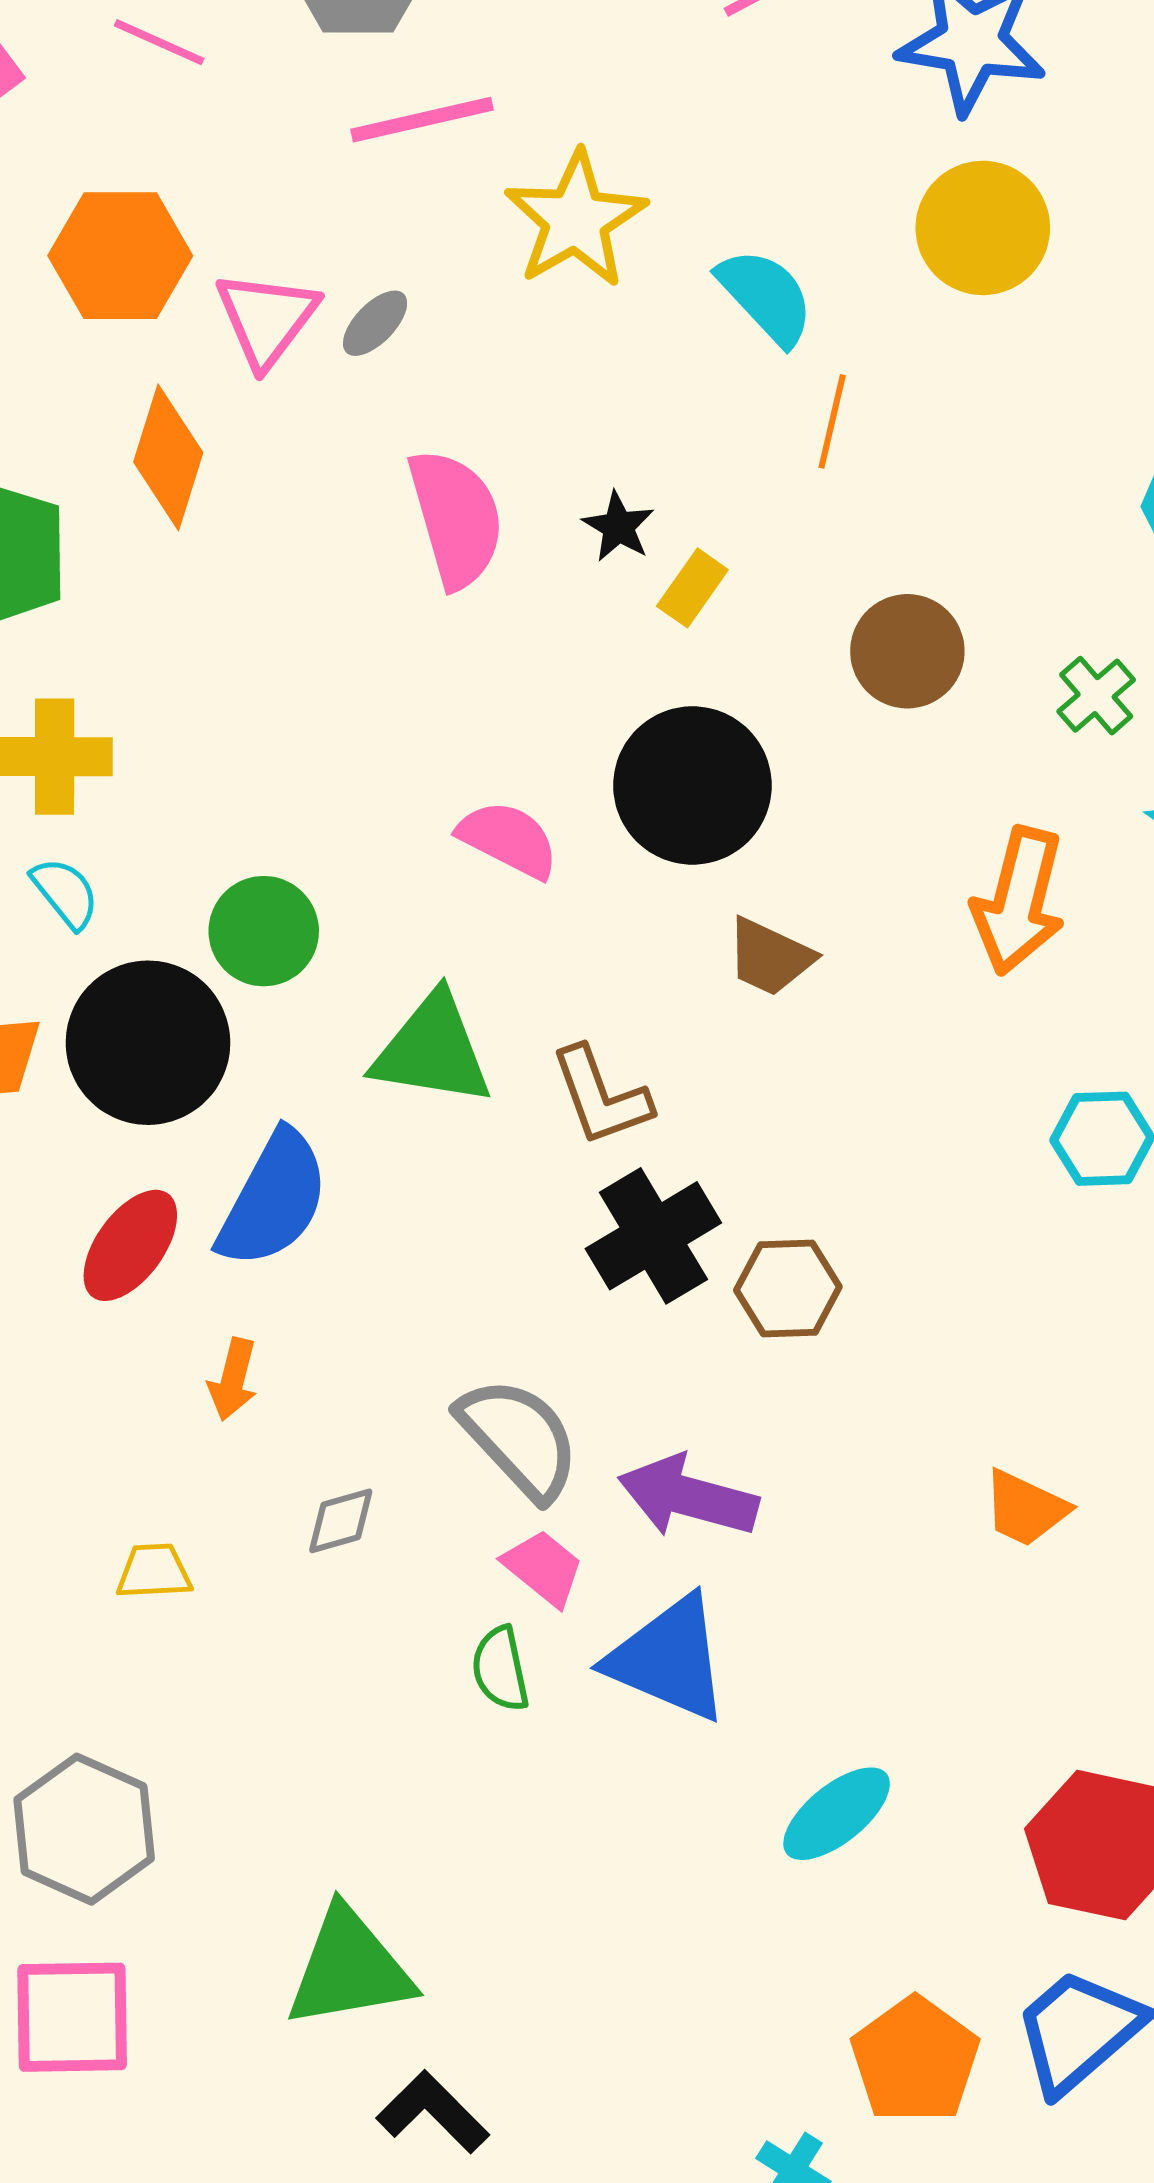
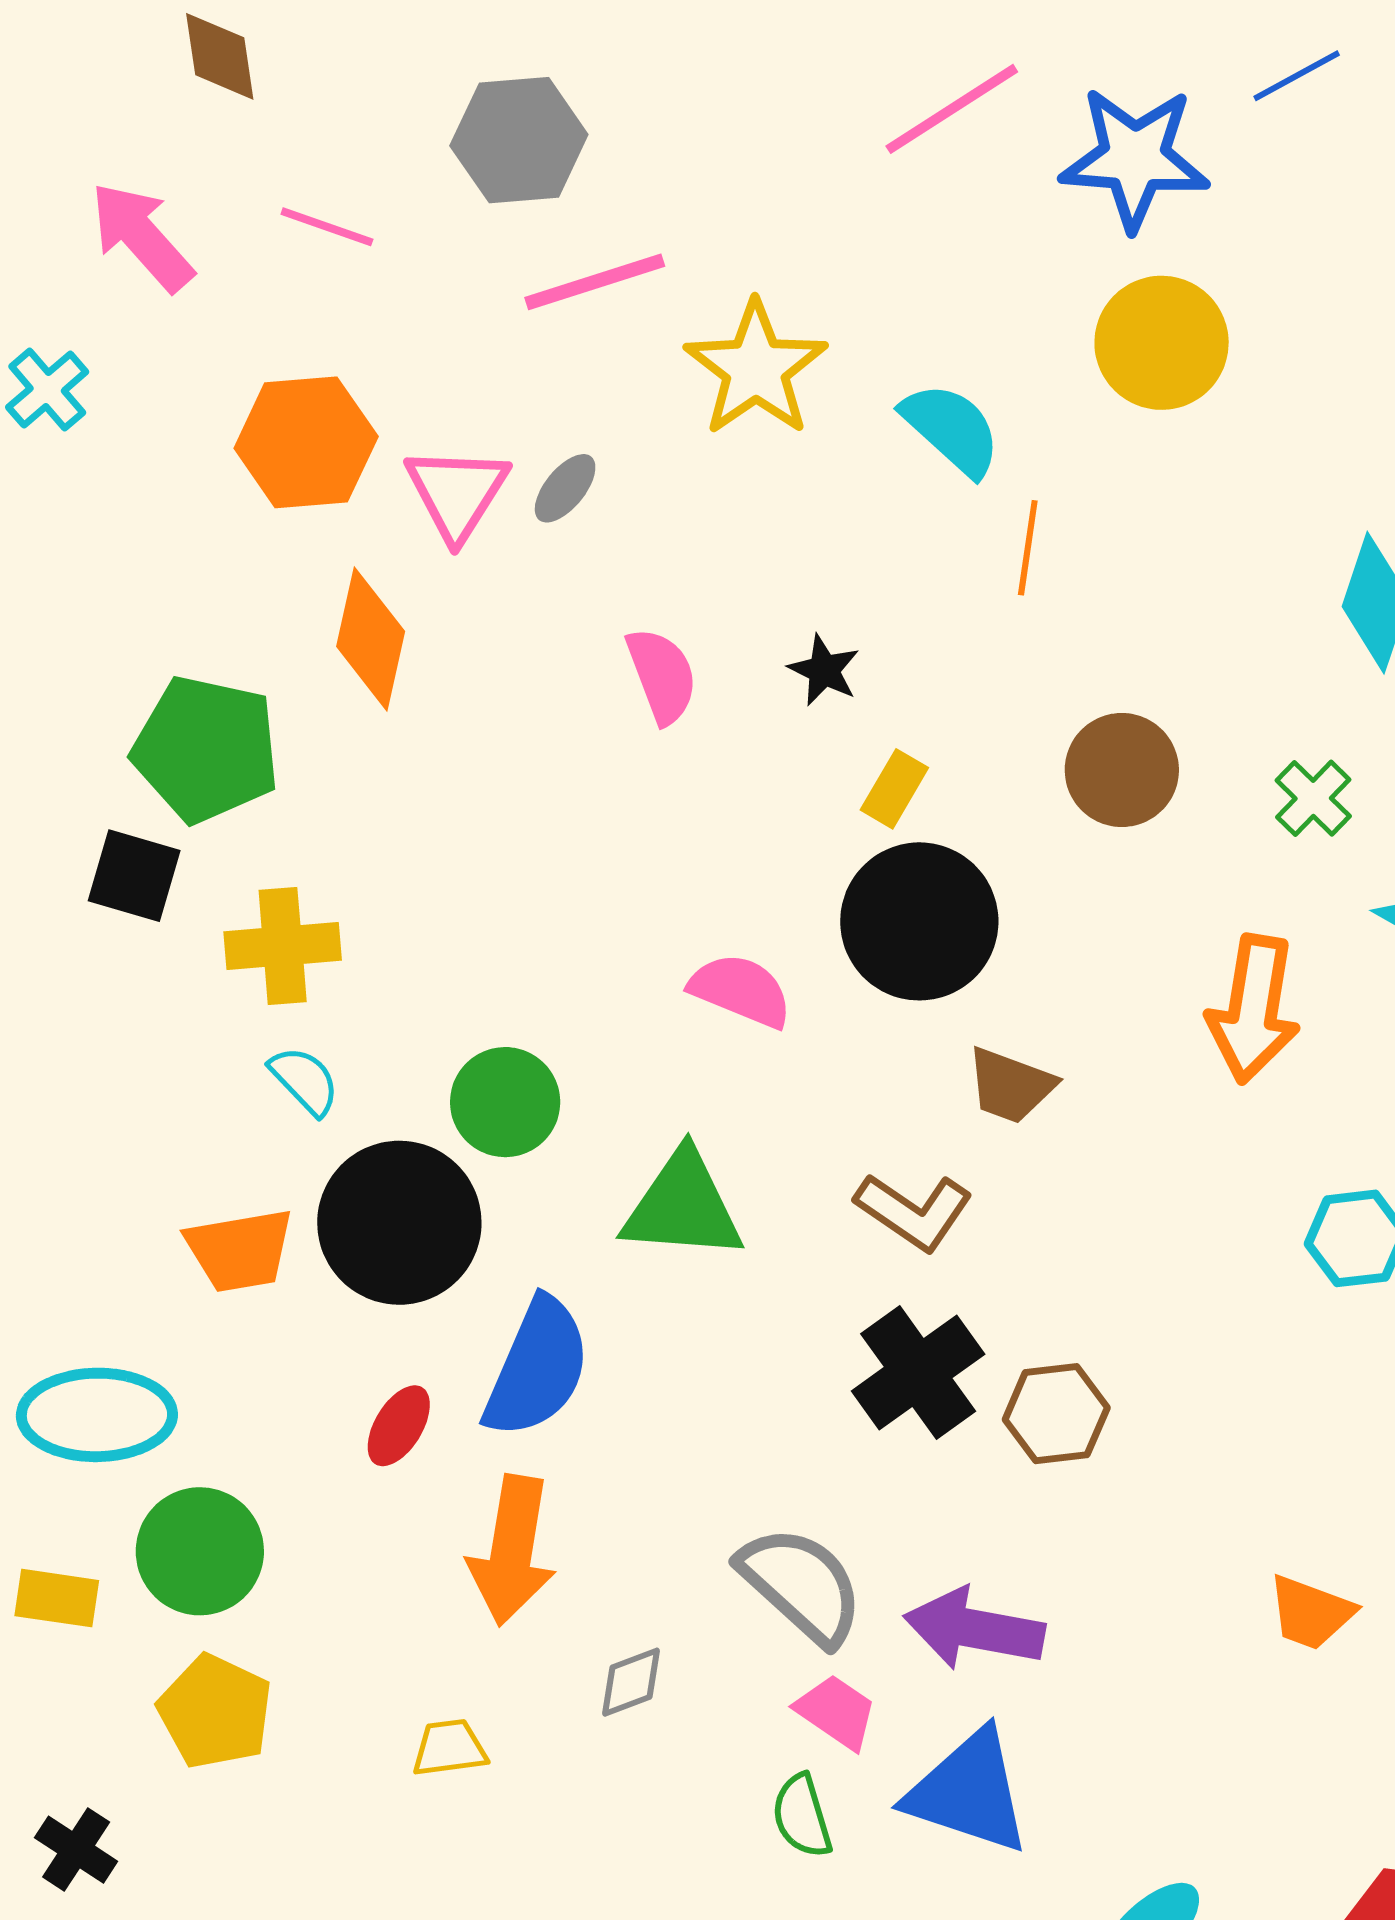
pink semicircle: (456, 518) -> (662, 676), size x0.7
yellow rectangle: (692, 588) -> (894, 789), moved
brown L-shape: (601, 1096) -> (914, 1211), moved, turned -31
red ellipse: (130, 1245) -> (399, 1426), size x0.7
orange arrow: (233, 1379) -> (512, 1550), size x1.8

